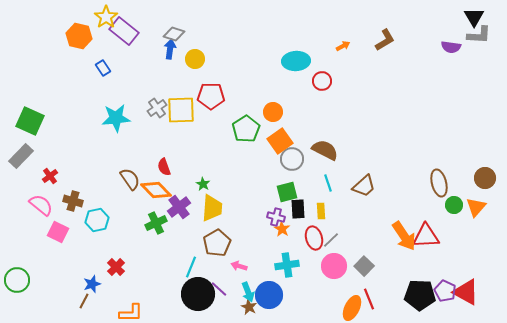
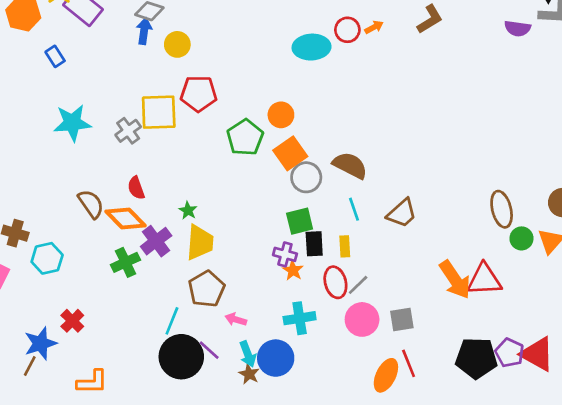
red circle: (322, 81) -> (347, 30), moved
gray cross: (157, 108) -> (128, 131), moved
gray square: (364, 266) -> (402, 319), turned 36
blue star: (92, 284) -> (40, 343), size x1.4

